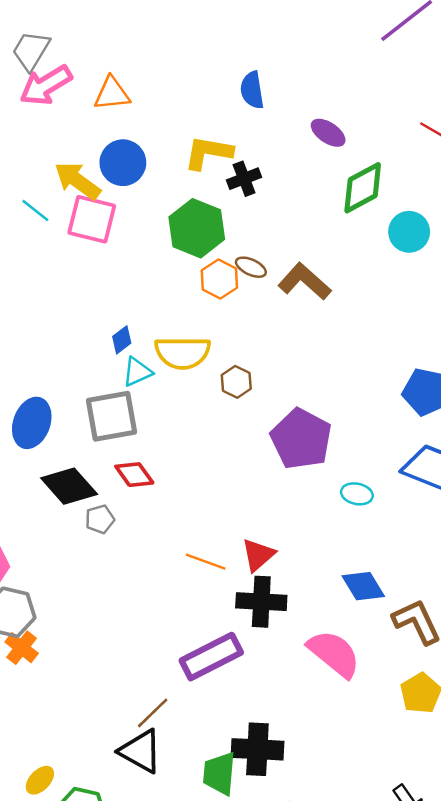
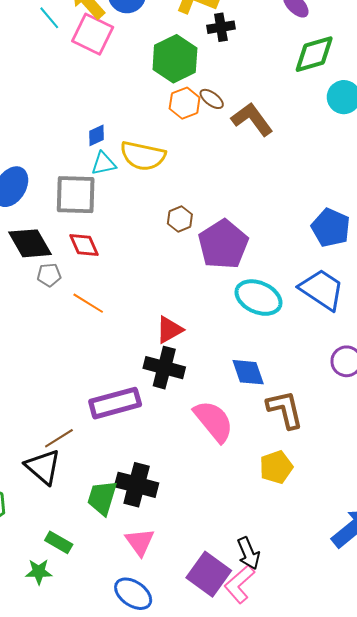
brown hexagon: (236, 382) -> (180, 219), moved
cyan ellipse: (357, 494) -> (258, 298), size x1.8
orange line: (206, 562) -> (88, 303), moved

